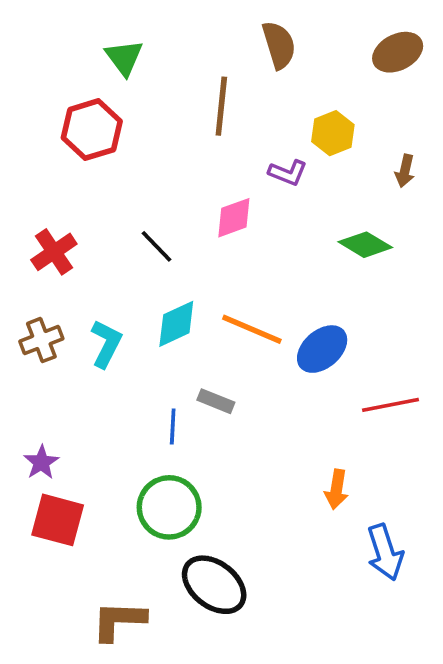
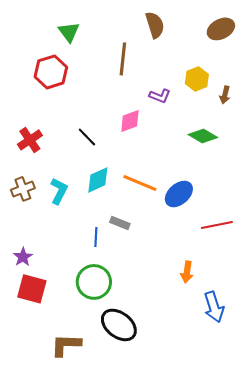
yellow hexagon: (333, 133) -> (197, 79), moved

